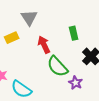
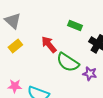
gray triangle: (29, 18) -> (13, 21), moved
green rectangle: (74, 33) -> (75, 26), turned -40

